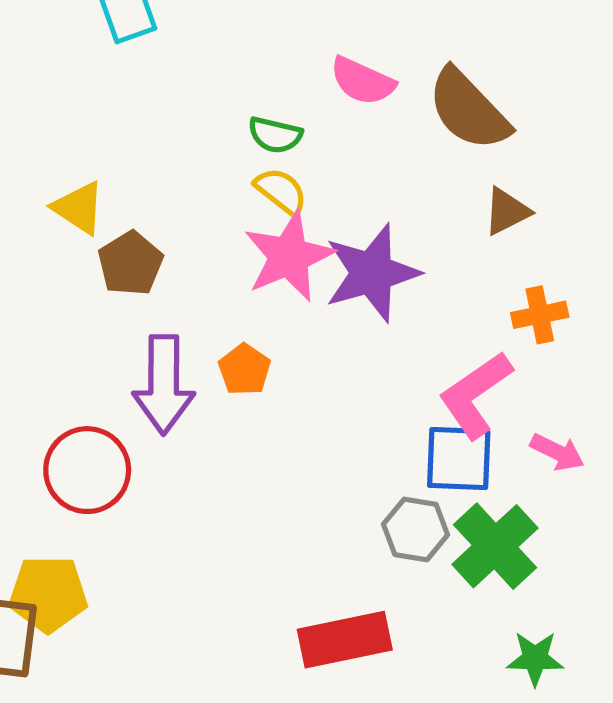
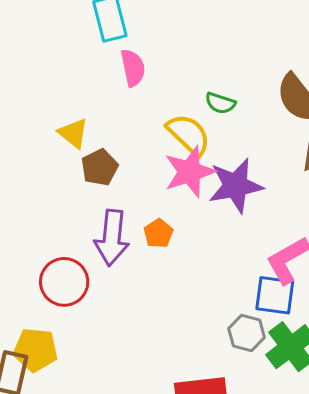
pink semicircle: (362, 81) -> (133, 68), moved, turned -132
green semicircle: (275, 135) -> (220, 103), moved
yellow semicircle: (281, 191) -> (189, 135), size x1.5

